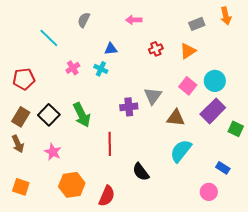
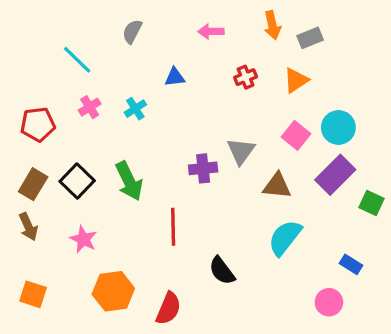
orange arrow: (226, 16) -> (272, 25), moved
pink cross: (73, 68) -> (90, 107), moved
cyan cross: (101, 69) -> (135, 109), moved, turned 32

